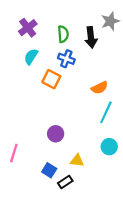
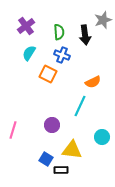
cyan line: (106, 112) -> (80, 106), moved
pink line: (14, 153) -> (13, 130), moved
yellow triangle: (77, 161) -> (72, 150), size x1.5
black rectangle: (65, 182) -> (61, 170), turned 32

